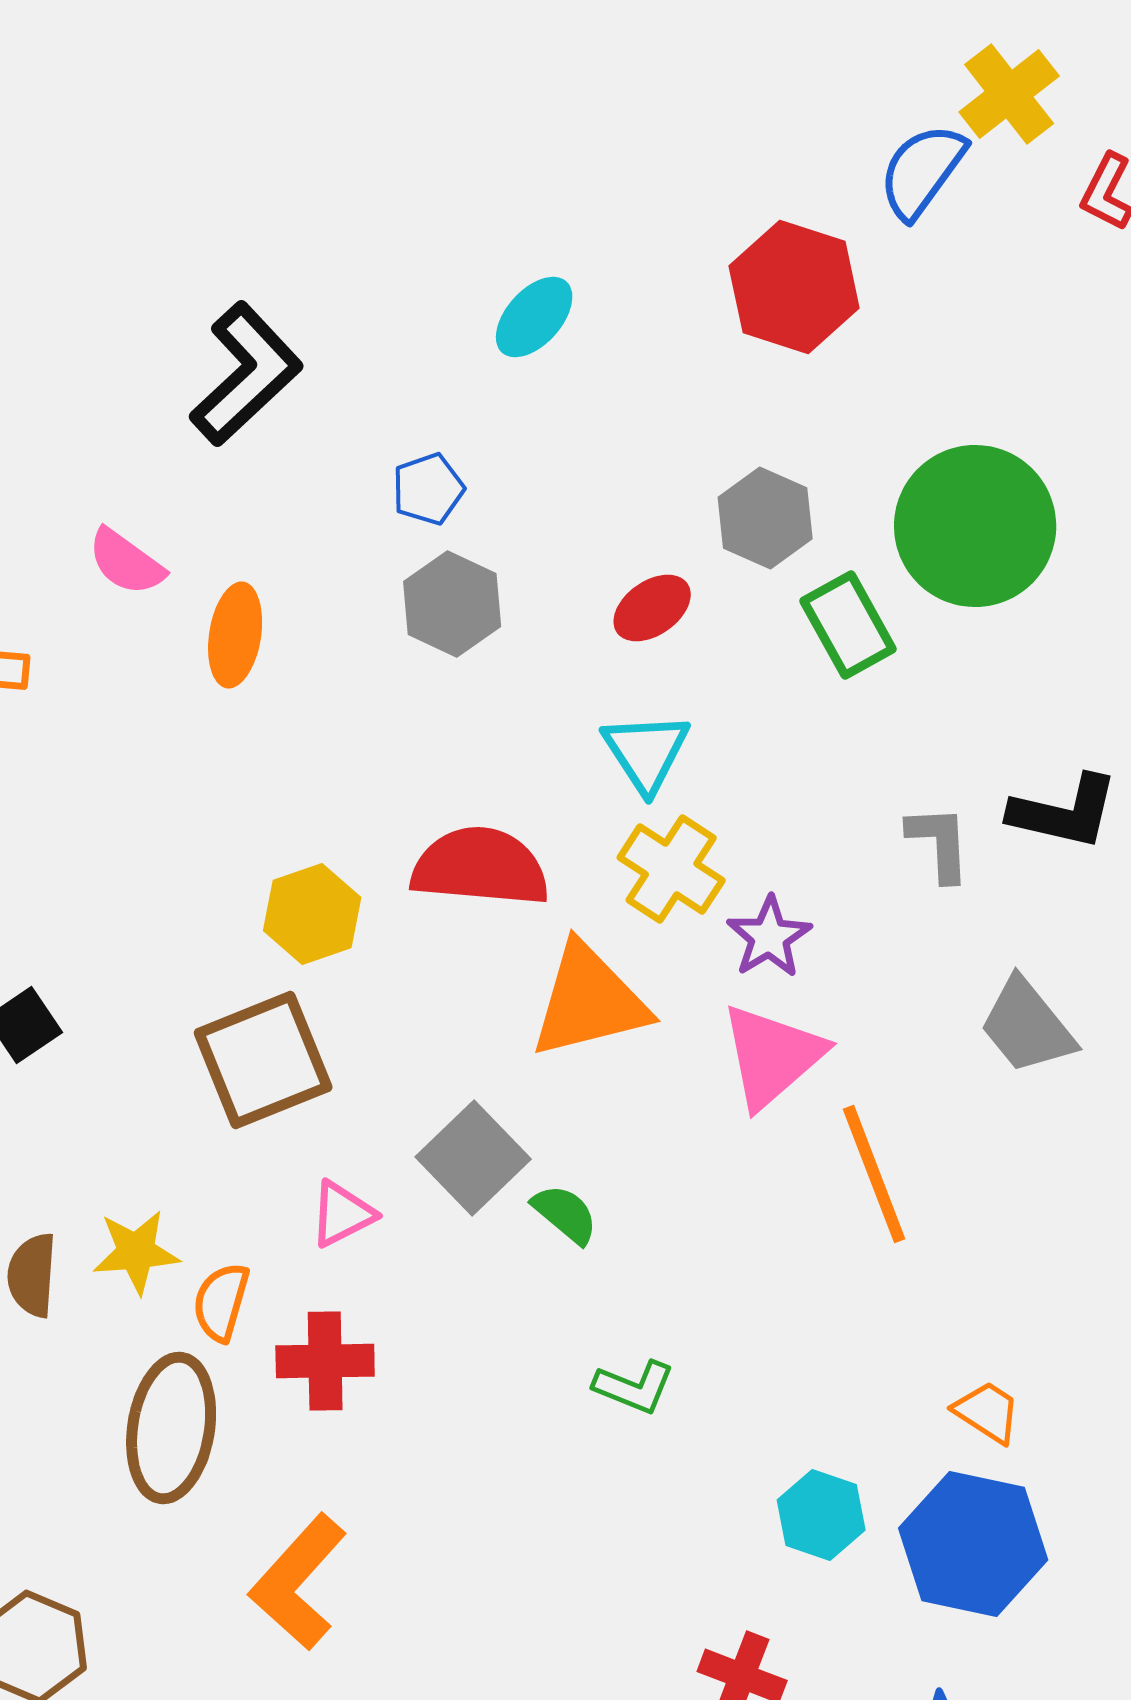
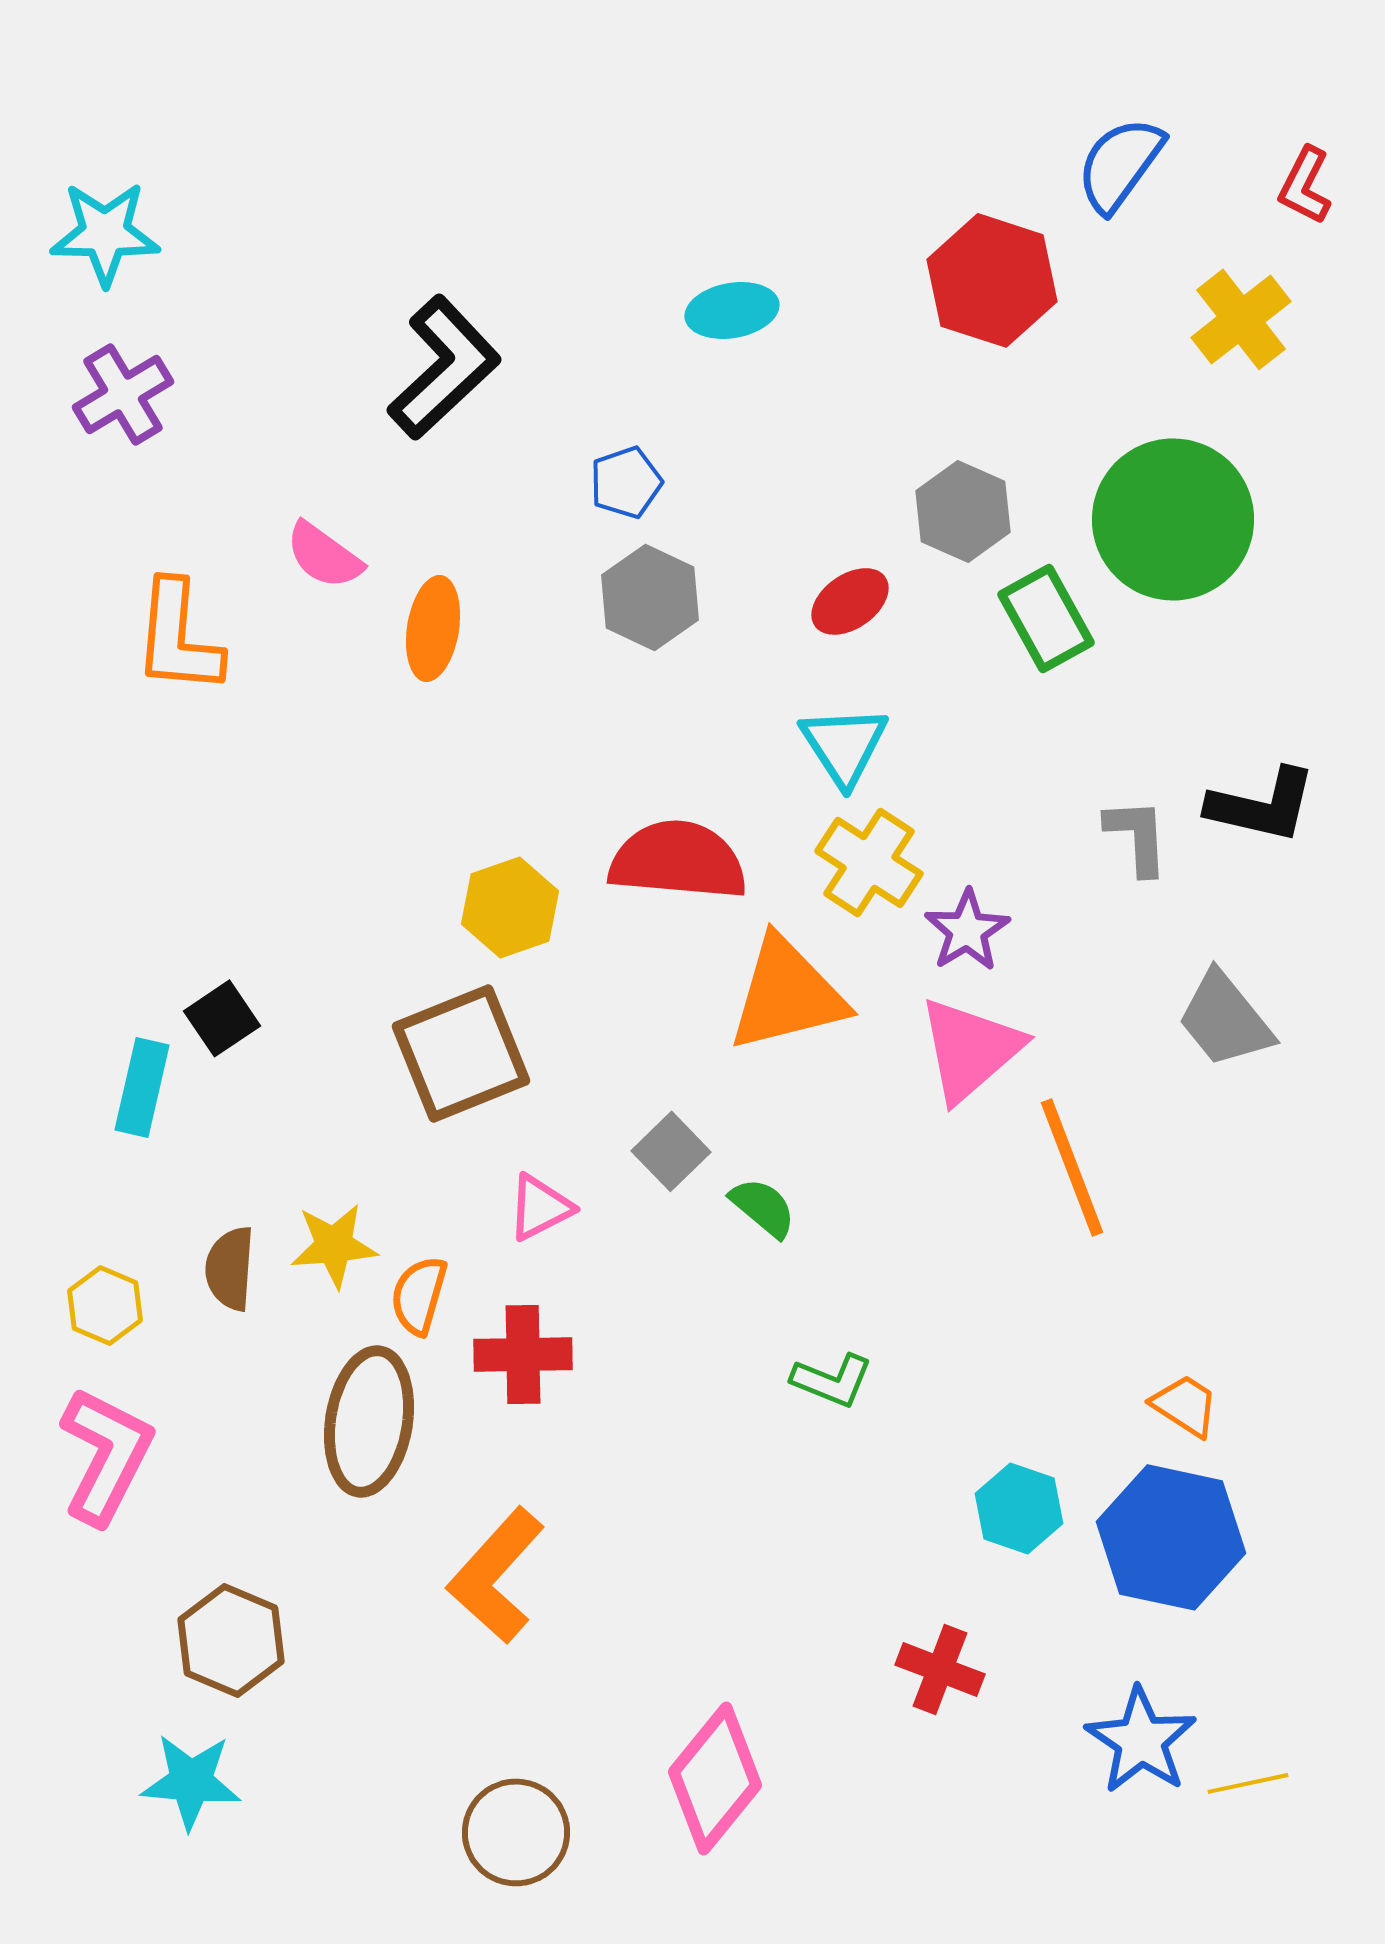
yellow cross: (1009, 94) -> (1241, 319), moved
cyan ellipse: (534, 317) -> (732, 310), turned 38
gray square: (473, 1158) -> (671, 1151), size x0.7

